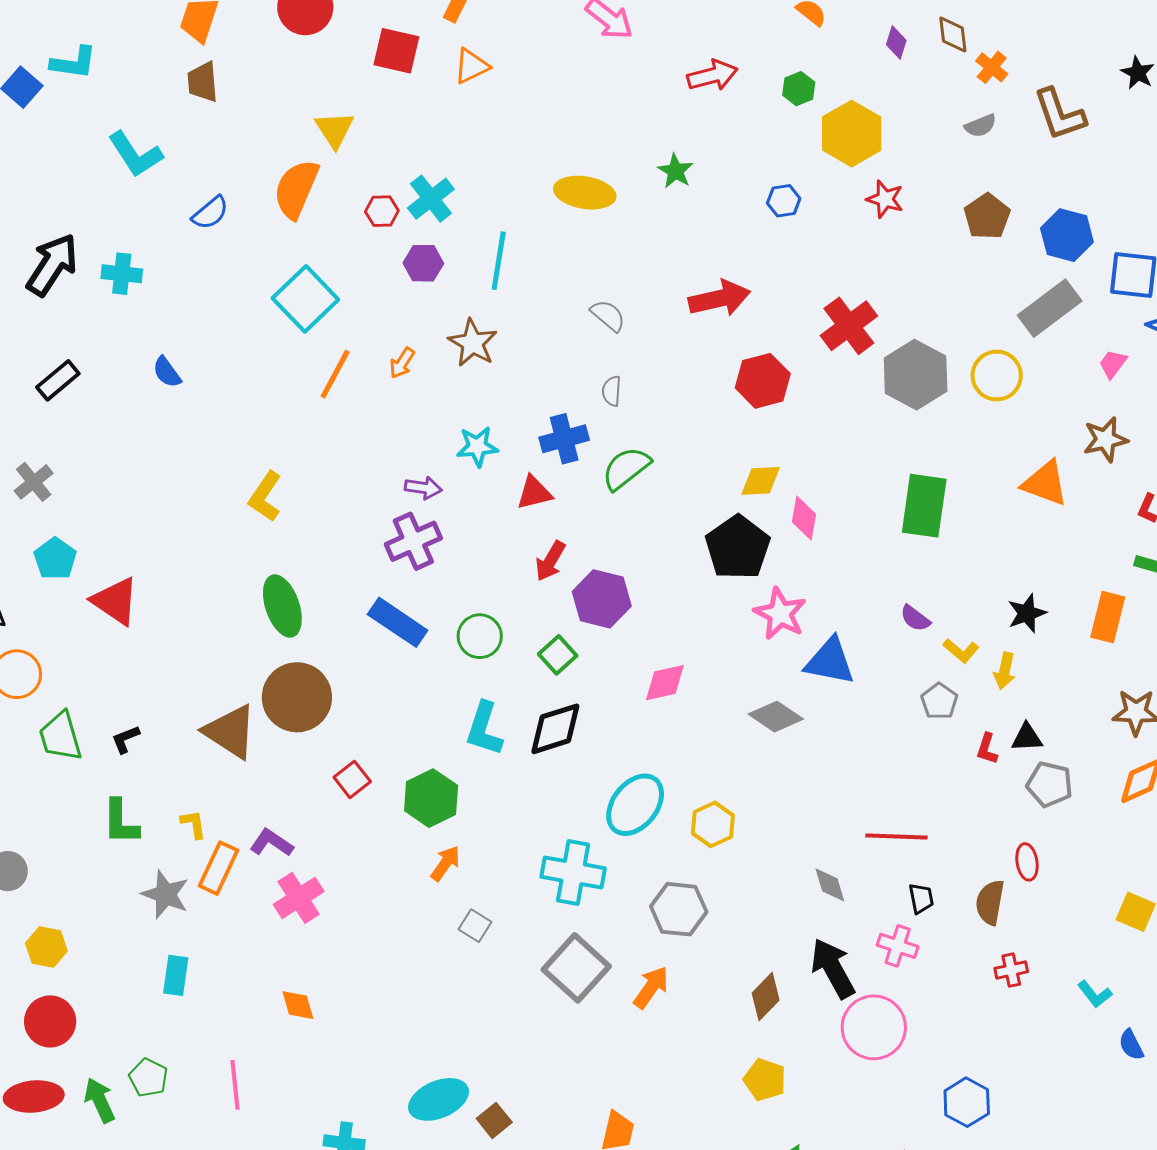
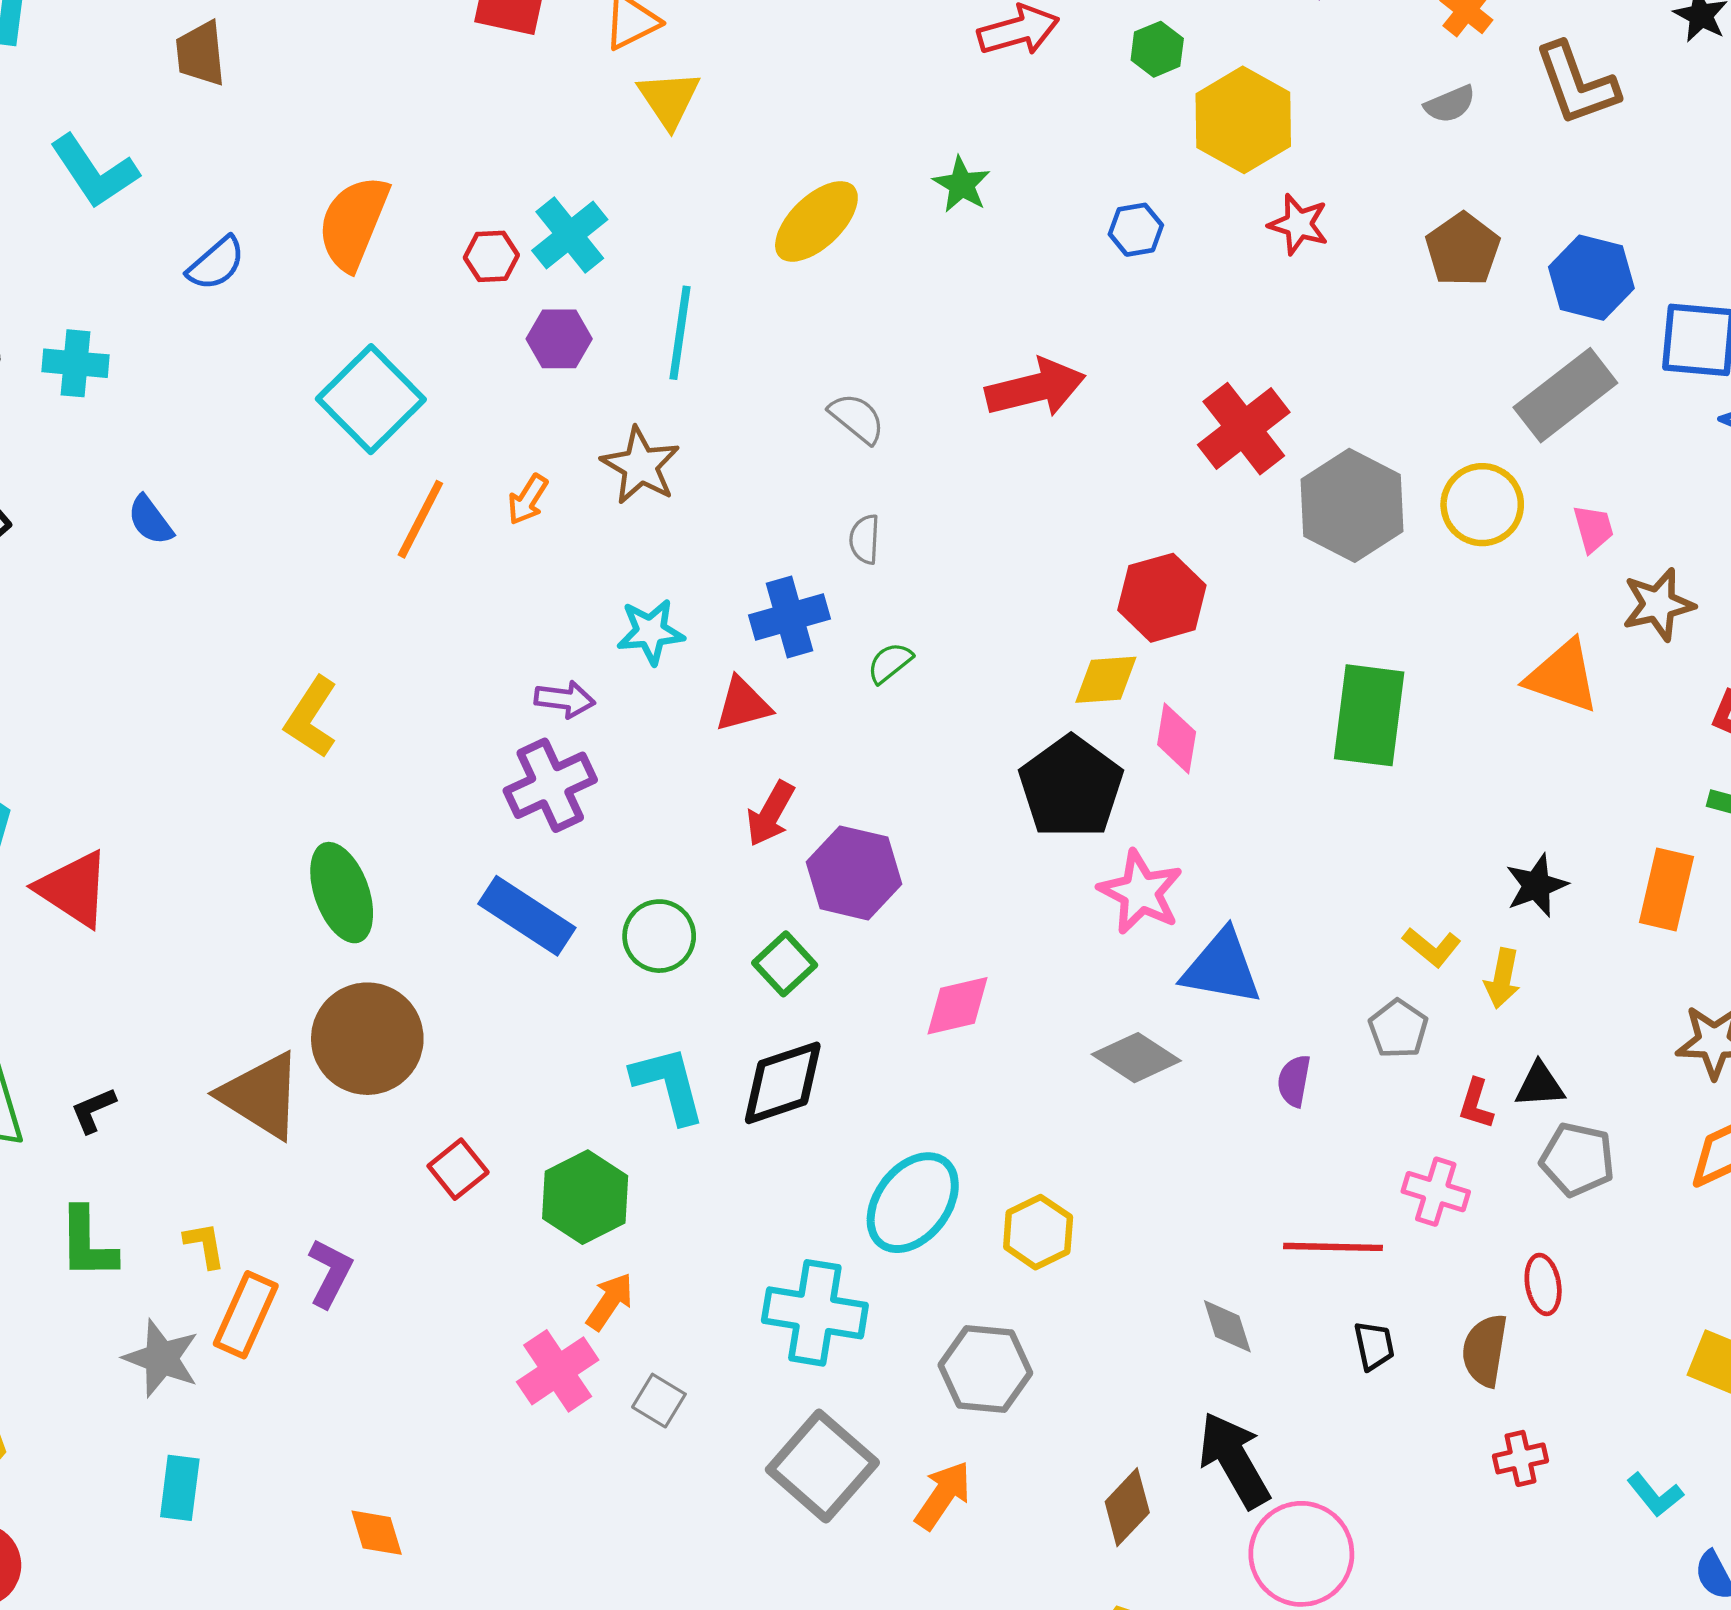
yellow triangle: (335, 130) -> (669, 99), moved
yellow ellipse: (585, 193) -> (816, 221), turned -52
pink trapezoid: (1113, 364) -> (1593, 529), moved, turned 128
red hexagon: (763, 381) -> (1162, 598), moved
green semicircle: (626, 468) -> (890, 663), size x0.6
purple semicircle: (915, 618) -> (1294, 1081), moved, turned 64
cyan L-shape: (484, 729) -> (669, 1084), turned 148
purple L-shape: (271, 843) -> (330, 1273), turned 84
pink cross: (299, 898) -> (558, 1371), moved
pink cross: (898, 946) -> (1436, 1192), moved

